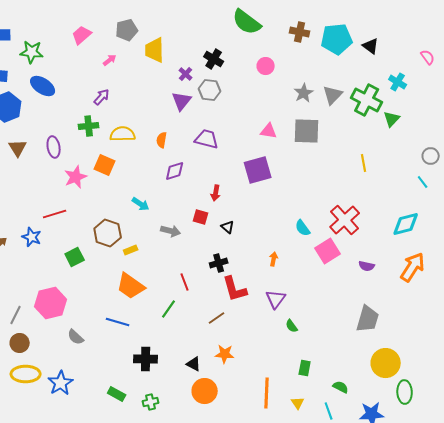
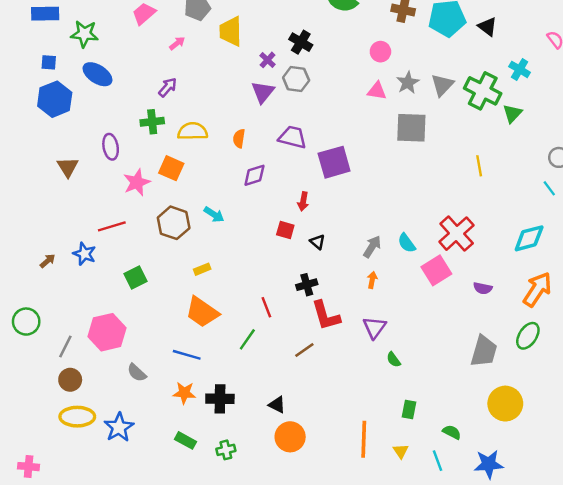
pink circle: (266, 66) -> (380, 52), moved
pink triangle: (269, 131) -> (377, 91), moved
brown triangle: (18, 148) -> (68, 167), moved
purple square: (258, 170) -> (334, 162), moved
gray arrow: (171, 231) -> (372, 247), moved, turned -72
brown hexagon: (108, 233) -> (174, 223), moved
orange star: (225, 354) -> (184, 393), moved
green ellipse: (405, 392) -> (528, 336), moved, turned 35

